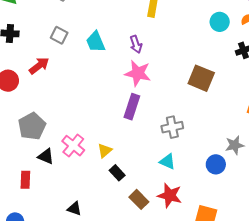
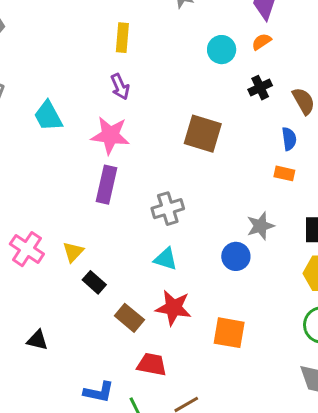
cyan trapezoid: (96, 42) -> (48, 116), moved
purple arrow: (136, 44) -> (120, 87), moved

